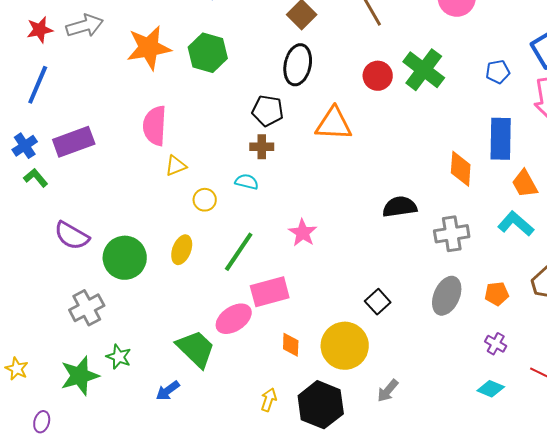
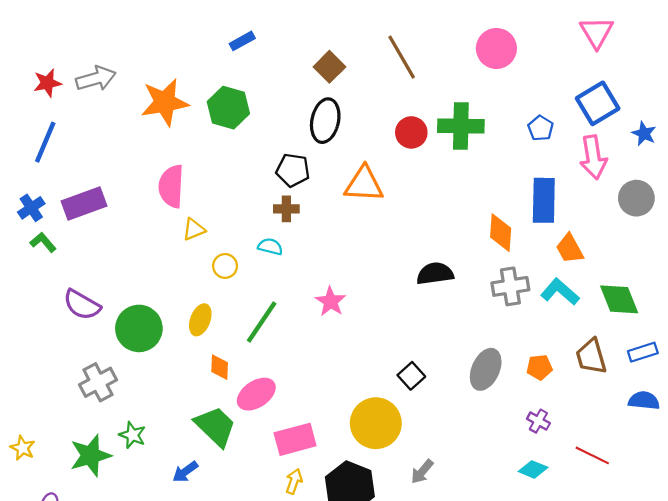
green cross: (424, 70) -> (461, 126), turned -36
blue pentagon: (498, 72) -> (541, 128), turned -30
gray cross: (452, 234) -> (510, 286), moved
pink rectangle: (270, 292) -> (295, 439), moved
orange diamond: (291, 345) -> (220, 367), moved

